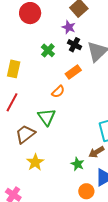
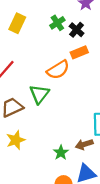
black cross: (74, 45) -> (77, 30), moved
yellow rectangle: (14, 69) -> (17, 23), moved
orange semicircle: (58, 92) -> (58, 70), size x1.5

